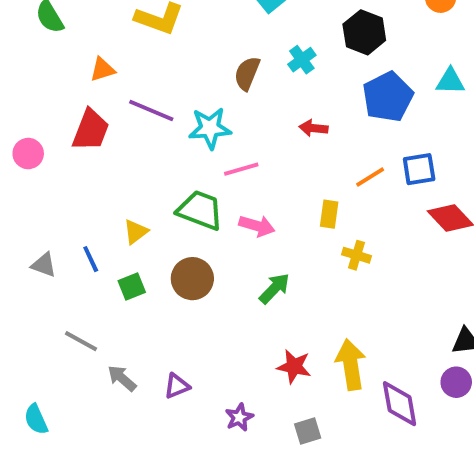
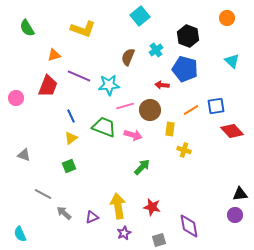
cyan triangle: (450, 81) -> (232, 61), turned 42
blue pentagon: (388, 97) -> (185, 69), moved, turned -30
blue line: (91, 259) -> (71, 116), moved
brown circle: (192, 279) -> (150, 110), moved
yellow arrow: (351, 365) -> (118, 206), moved
purple diamond: (400, 404) -> (189, 226), moved

